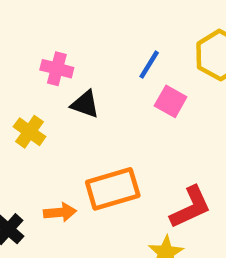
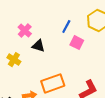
pink cross: (57, 69) -> (25, 30), turned 32

